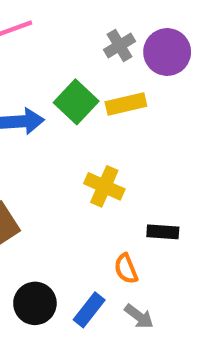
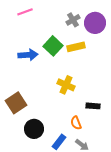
black circle: (35, 303) -> (34, 129), moved

